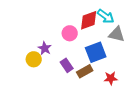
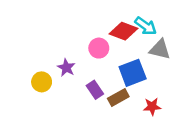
red diamond: (89, 20) -> (123, 31), turned 40
yellow circle: (34, 59) -> (42, 82), moved

